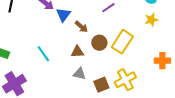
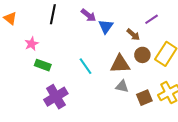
brown arrow: (81, 27) -> (133, 35), moved
brown triangle: (77, 52) -> (120, 64), size x1.5

